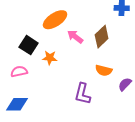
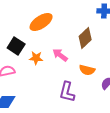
pink arrow: (75, 37) -> (60, 55), moved

